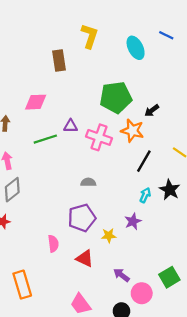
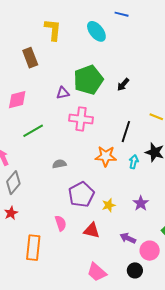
purple triangle: (71, 126) -> (63, 93), moved
orange star: (132, 131) -> (106, 156), moved
gray semicircle: (88, 182) -> (59, 164), moved
purple star: (133, 221) -> (141, 203), moved
orange rectangle: (22, 285) -> (33, 248), moved, turned 35

